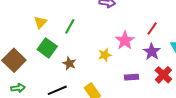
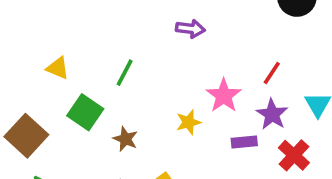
yellow triangle: (40, 22) -> (58, 68), moved, turned -48
purple rectangle: (131, 77) -> (244, 142), moved

